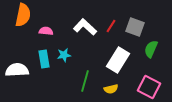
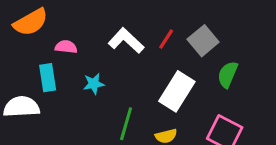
orange semicircle: (23, 15) -> (31, 22), turned 50
gray square: (135, 27) -> (203, 41), turned 30
cyan rectangle: (44, 59) -> (48, 78), moved

